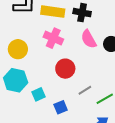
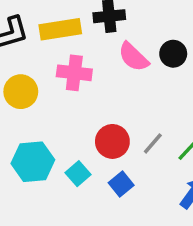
yellow circle: (18, 49) -> (21, 92), moved
red circle: (65, 69) -> (112, 141), moved

